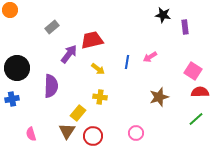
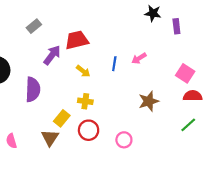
red circle: (93, 136) -> (89, 130), moved

